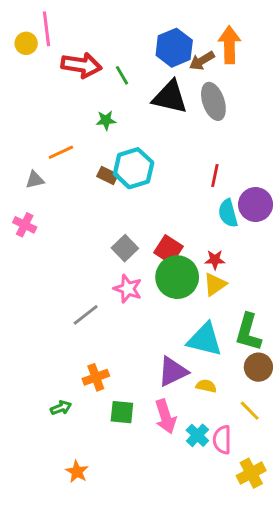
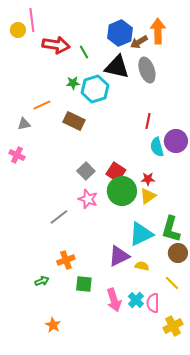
cyan hexagon: (134, 168) -> (95, 89), moved
brown rectangle: (107, 175) -> (74, 121), size x1.5
cyan triangle: (205, 340) -> (141, 234), turned -40
pink arrow: (166, 416) -> (114, 300), moved

